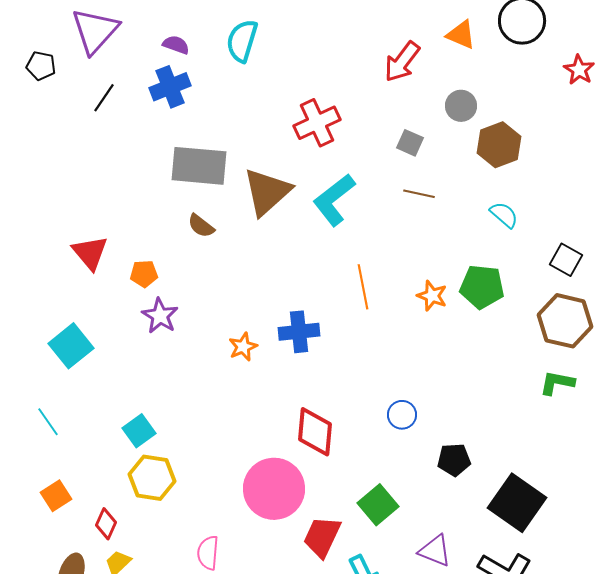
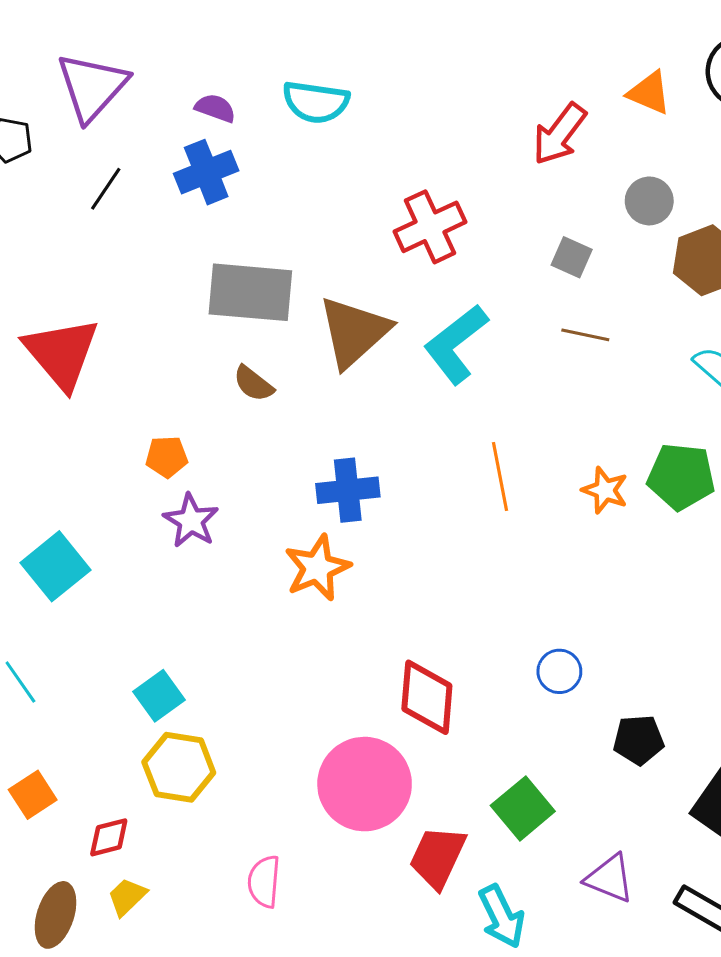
cyan semicircle: (242, 41) -> (316, 102), turned -99
red triangle: (90, 253) -> (62, 353), moved, size x1.4
blue cross: (299, 332) -> (348, 490), moved
orange star: (243, 347) -> (317, 568), size x1.5
red diamond: (106, 524) -> (109, 837), turned 52

